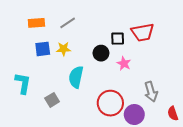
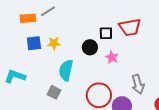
gray line: (68, 23) -> (48, 11), moved
cyan L-shape: (23, 83) -> (15, 76), turned -80
gray square: (52, 100) -> (54, 92), moved, turned -32

